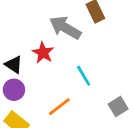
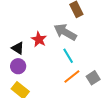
gray arrow: (65, 28) -> (65, 32), moved
orange line: (59, 107) -> (72, 76), moved

